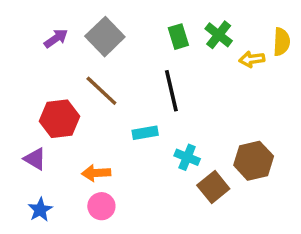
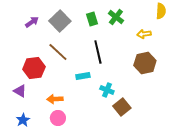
green cross: (219, 35) -> (116, 17), moved
green rectangle: (178, 37) -> (92, 19), moved
yellow semicircle: (282, 42) -> (161, 11), moved
brown hexagon: (254, 161) -> (145, 63), moved

